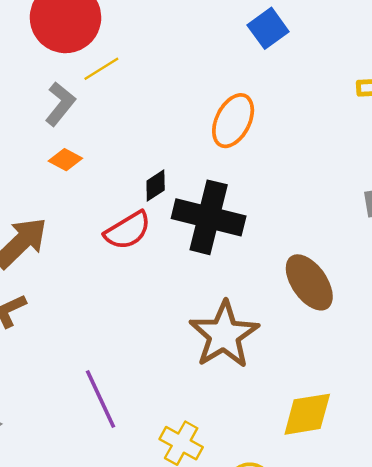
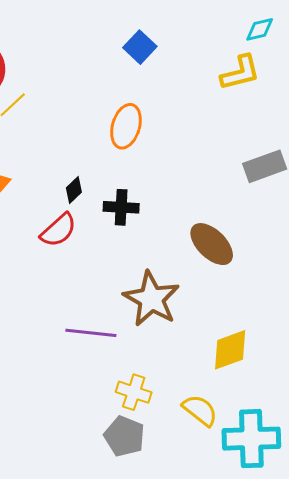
black cross: (209, 217) -> (121, 207), size x0.6
purple line: (100, 399) -> (91, 333), moved, turned -48

